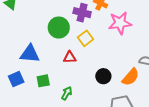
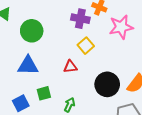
green circle: (59, 28) -> (32, 31), moved
black circle: (103, 76) -> (107, 84), size x1.5
blue square: (16, 79) -> (21, 103), moved

